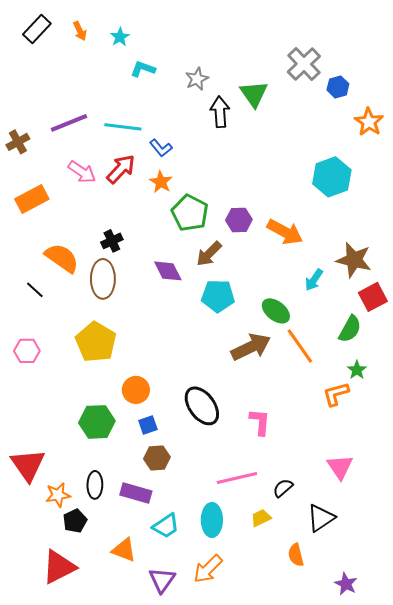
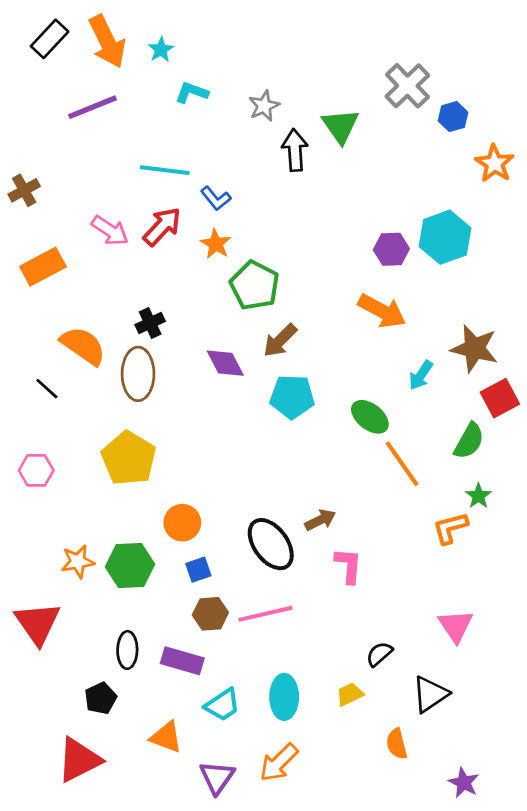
orange arrow: (80, 31) -> (107, 42), size x2.0
purple line: (69, 123) -> (92, 107), moved
purple hexagon: (239, 220) -> (391, 249), moved
brown arrow: (251, 347) -> (320, 520), moved, size x0.6
pink line: (237, 478) -> (265, 614), moved
orange star: (58, 495) -> (78, 562), moved

